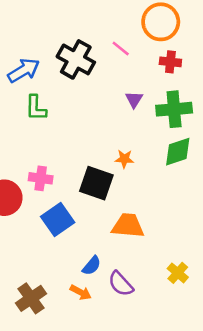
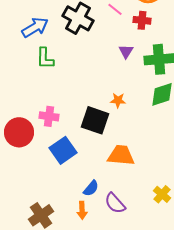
red cross: (170, 62) -> (142, 20), moved
orange arrow: (81, 292) -> (82, 210), turned 60

